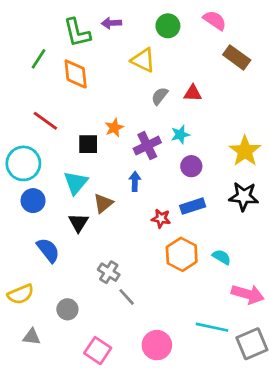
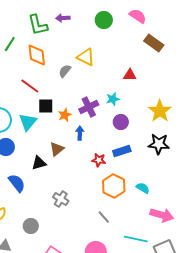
yellow triangle: (143, 60) -> (86, 57), moved
red triangle: (193, 93) -> (130, 75), moved
gray semicircle: (160, 96) -> (65, 71), moved
red line: (45, 121) -> (30, 86), moved
orange star: (114, 128) -> (65, 115), moved
cyan triangle: (76, 183) -> (28, 122), moved
black triangle: (78, 223) -> (39, 163), turned 42
gray line: (127, 297) -> (104, 217), moved

